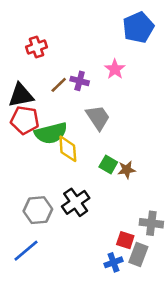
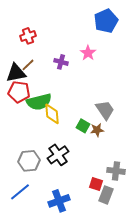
brown line: (59, 85) -> (28, 65), moved
gray trapezoid: (98, 117) -> (105, 110), moved
blue cross: (114, 262) -> (59, 201), moved, size x1.5

